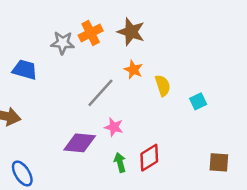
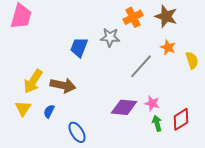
gray star: (63, 43) -> (110, 37), moved
blue trapezoid: (25, 70) -> (79, 47), turned -85
pink star: (114, 127) -> (152, 103), moved

